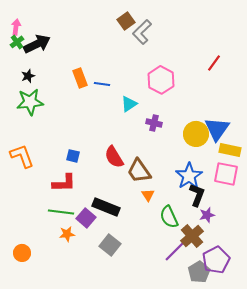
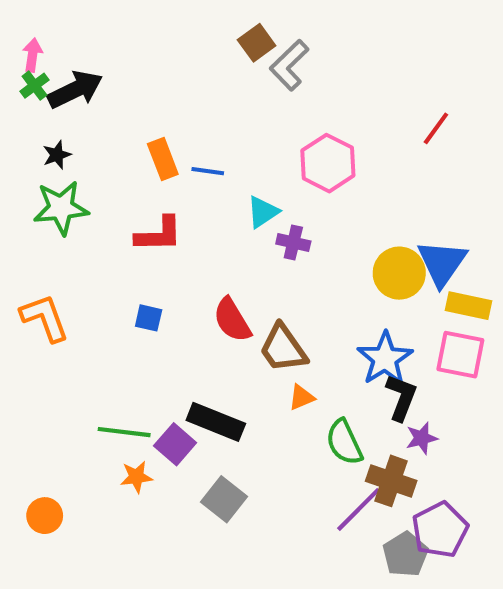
purple cross: (154, 123) -> (293, 242), moved
red L-shape: (64, 183) -> (159, 234), moved
orange triangle: (148, 195) -> (301, 397), turned 40
brown cross: (192, 236) -> (391, 481), turned -30

